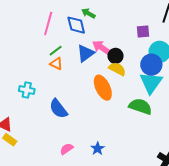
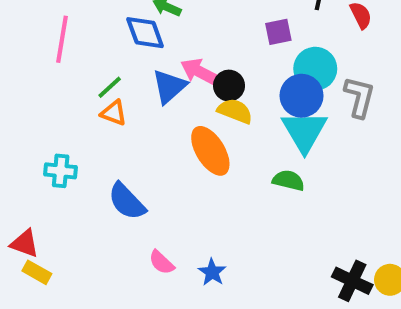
pink line: (48, 23) -> (62, 39), moved
green semicircle: (140, 106) -> (288, 180), size x0.7
pink semicircle: (67, 149) -> (162, 262), moved, turned -96

